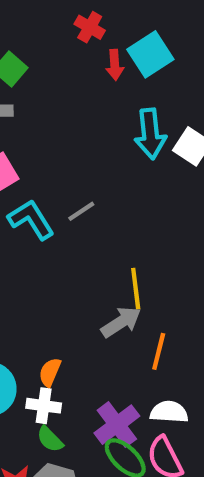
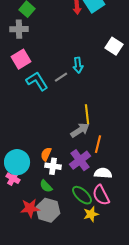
cyan arrow: (150, 134) -> (78, 65), moved, size x0.7
white cross: (44, 406) -> (53, 166), moved
purple cross: (117, 425) -> (80, 160), moved

